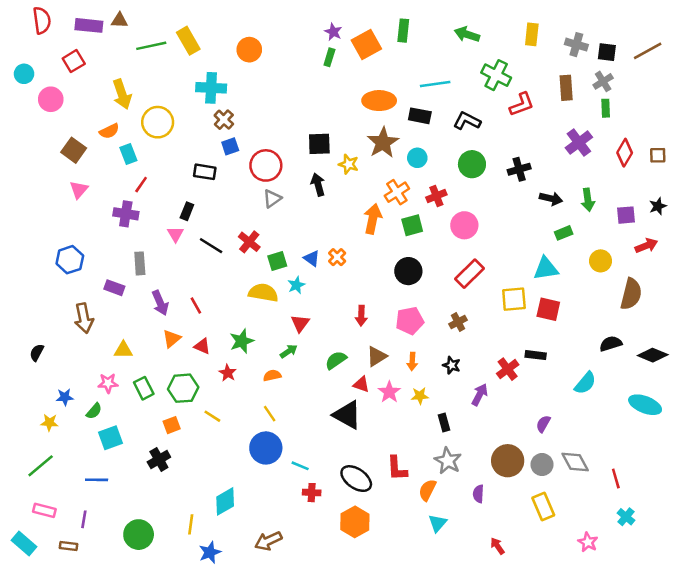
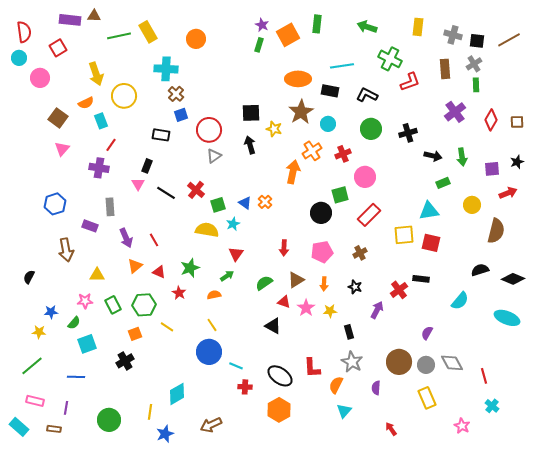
red semicircle: (42, 20) -> (24, 32), moved
green square: (412, 225) -> (340, 195), moved
black triangle: (347, 415) -> (273, 326), size x0.7

